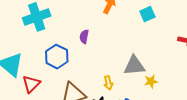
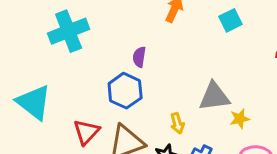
blue hexagon: (57, 57) -> (125, 91), moved
red triangle: (31, 84) -> (86, 132), moved

